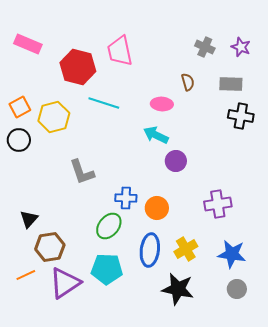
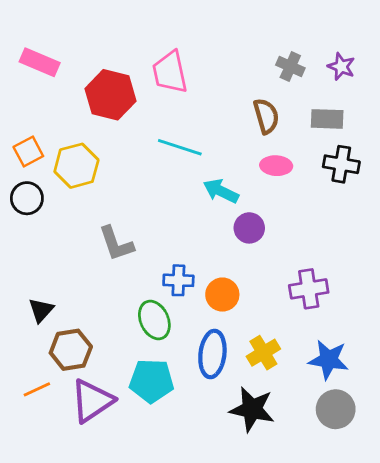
brown semicircle: (188, 82) -> (266, 116), size x1.4
cyan line: (104, 103) -> (180, 147), moved
pink ellipse: (162, 104) -> (276, 166), moved
green ellipse: (109, 226) -> (154, 320), turned -64
gray circle: (237, 289) -> (336, 409), size x1.4

